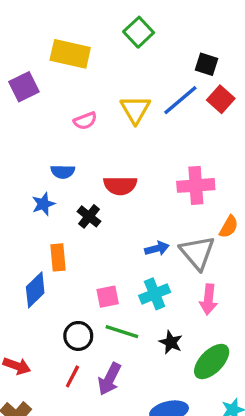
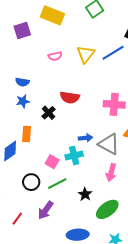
blue semicircle: (63, 172) -> (22, 82), moved
gray triangle: (197, 253) -> (109, 144), turned -30
cyan cross: (155, 294) -> (74, 156), moved
pink square: (108, 297) -> (52, 162), turned 32
green line: (122, 332) -> (57, 184), turned -54
red line: (72, 376) -> (17, 219), moved

